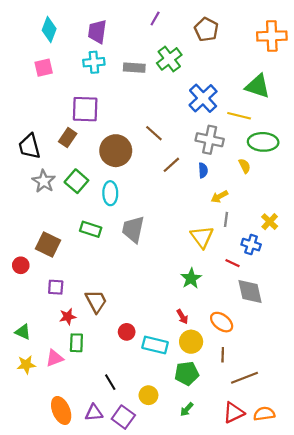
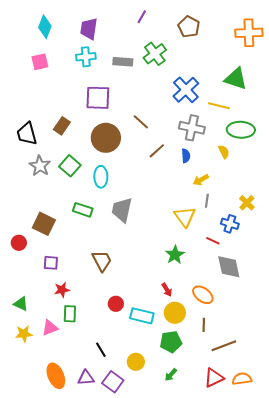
purple square: (85, 109) -> (98, 98), moved
brown trapezoid: (96, 301) -> (102, 261), moved

